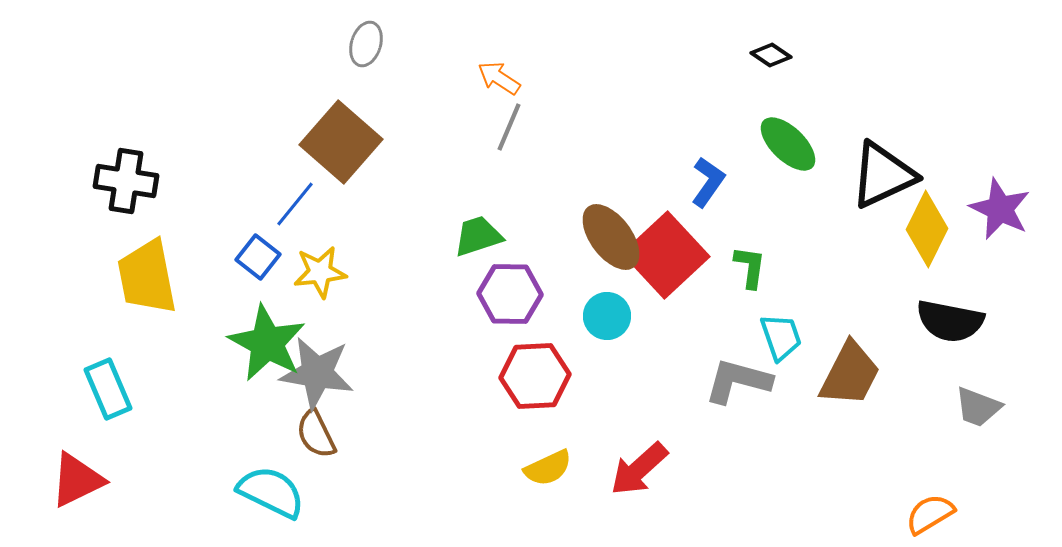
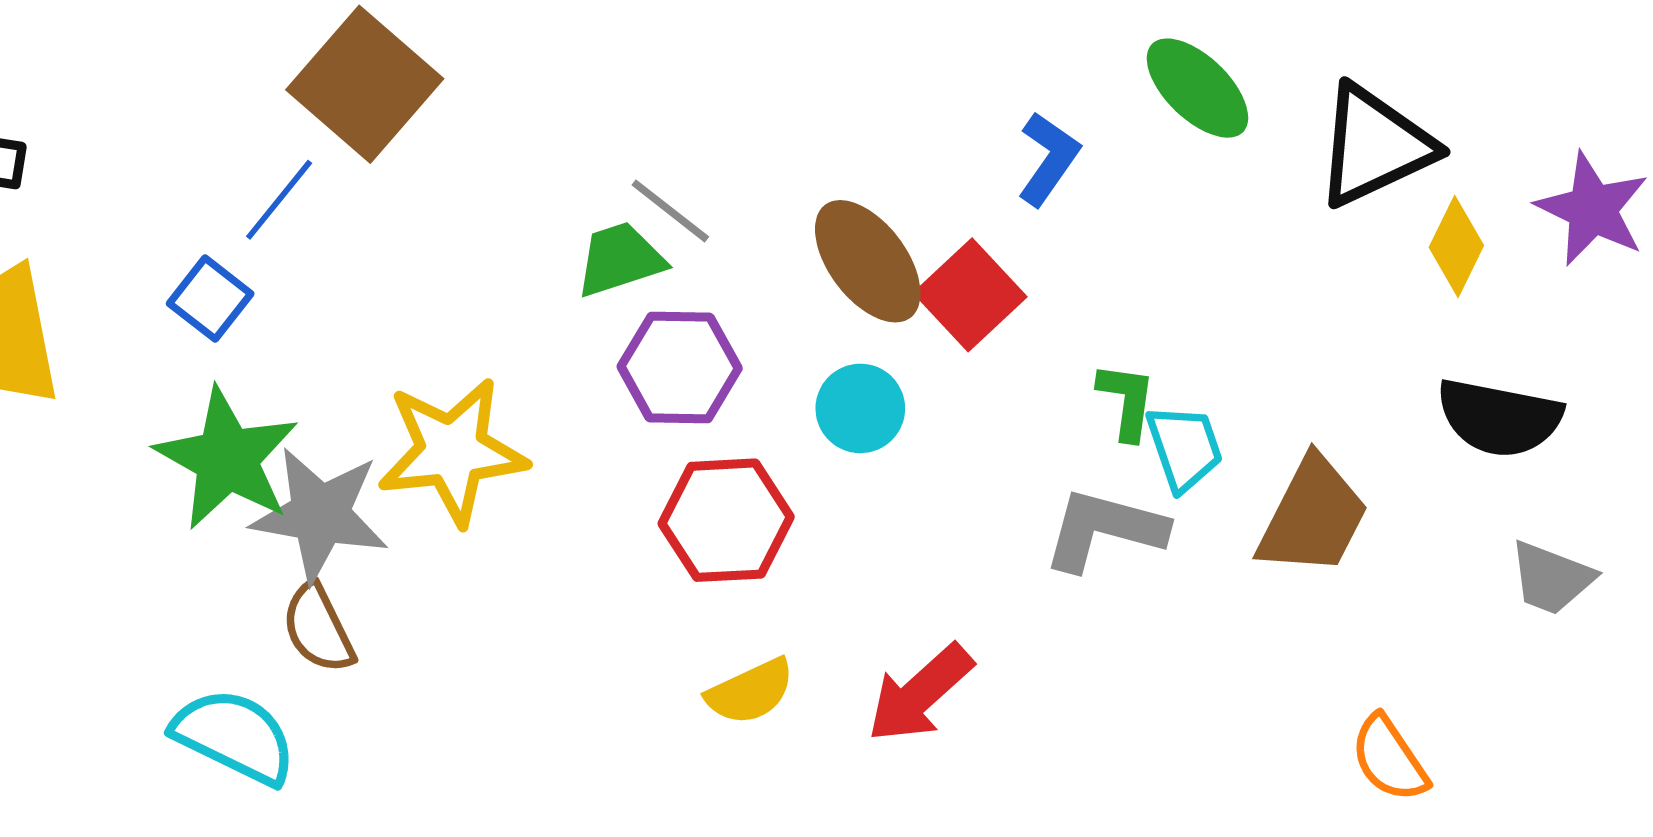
gray line: (509, 127) -> (670, 211), moved, turned -75
yellow diamond: (927, 229) -> (1456, 246), size x0.7
red square: (666, 255) -> (970, 295), size x0.7
green L-shape: (750, 267) -> (1127, 401), moved
yellow star: (320, 272) -> (452, 451), moved, size x1.5
orange semicircle: (930, 514) -> (1389, 759), moved, turned -93

